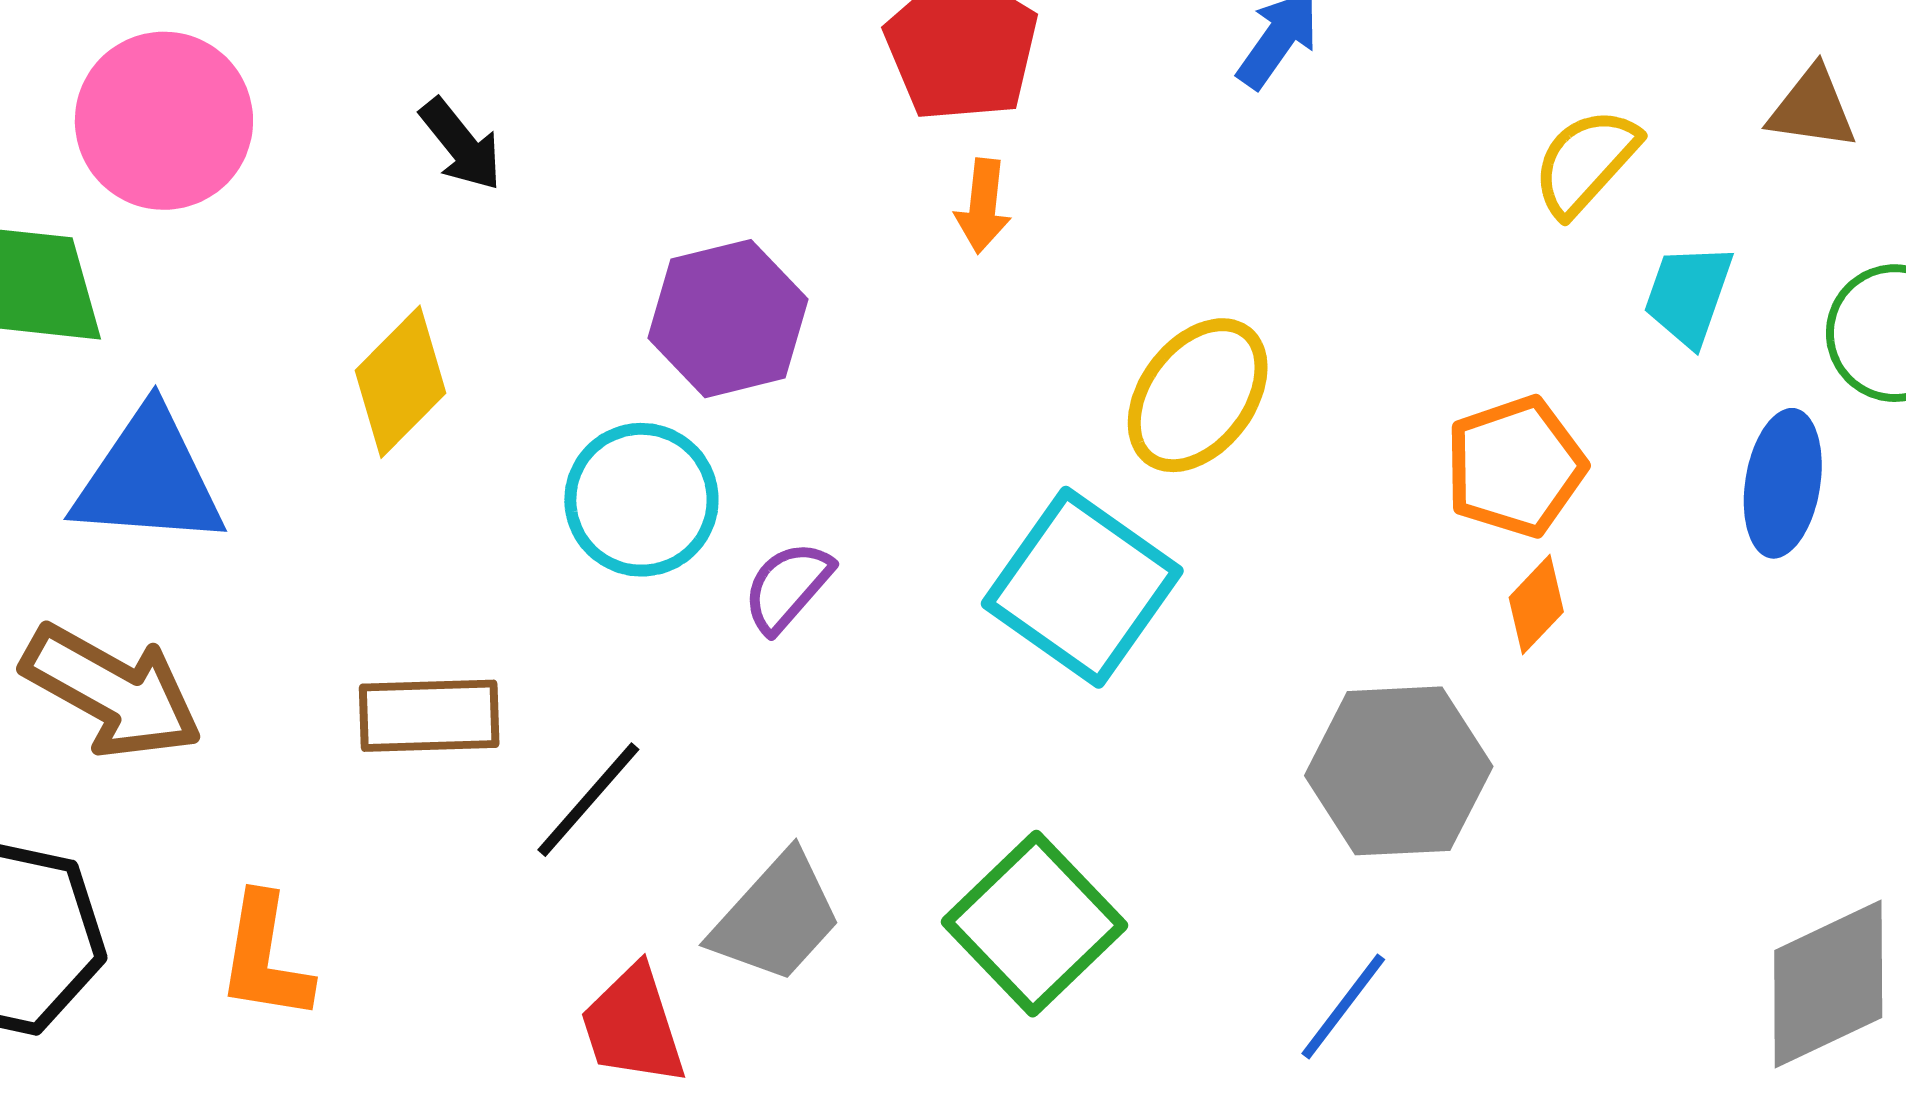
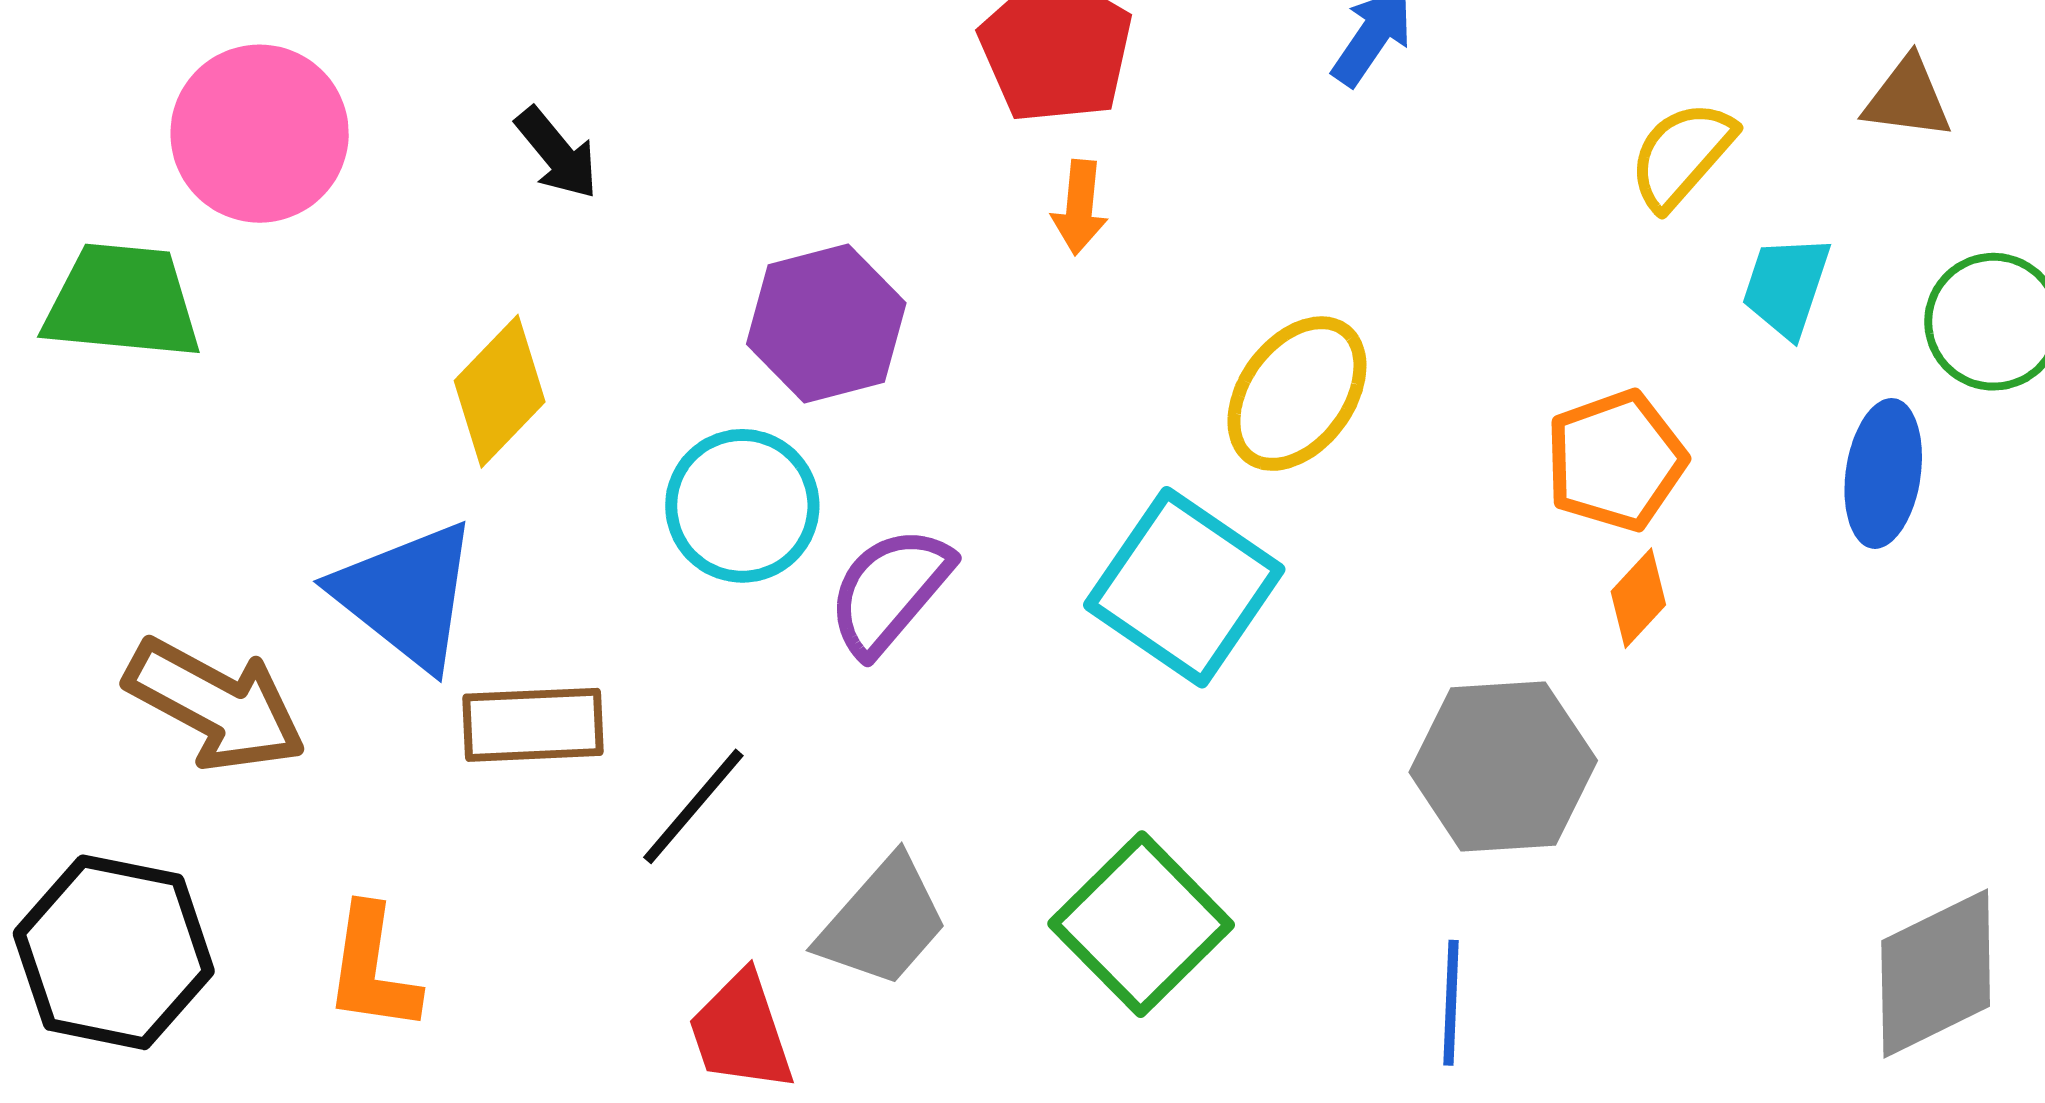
blue triangle: (149, 479) -> (406, 595), moved, turned 35
purple semicircle: (788, 587) -> (890, 591), size x1.4
blue line: (1343, 1006) -> (1451, 1003), turned -34

